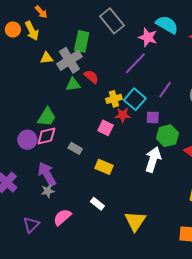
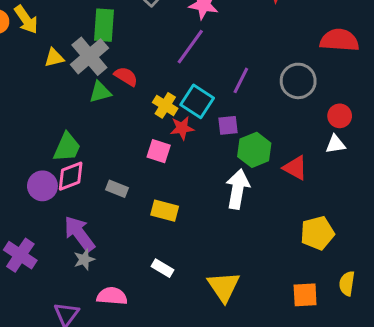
yellow cross: (114, 99) -> (165, 105), turned -35
pink semicircle: (62, 217) -> (112, 296), turned 54

